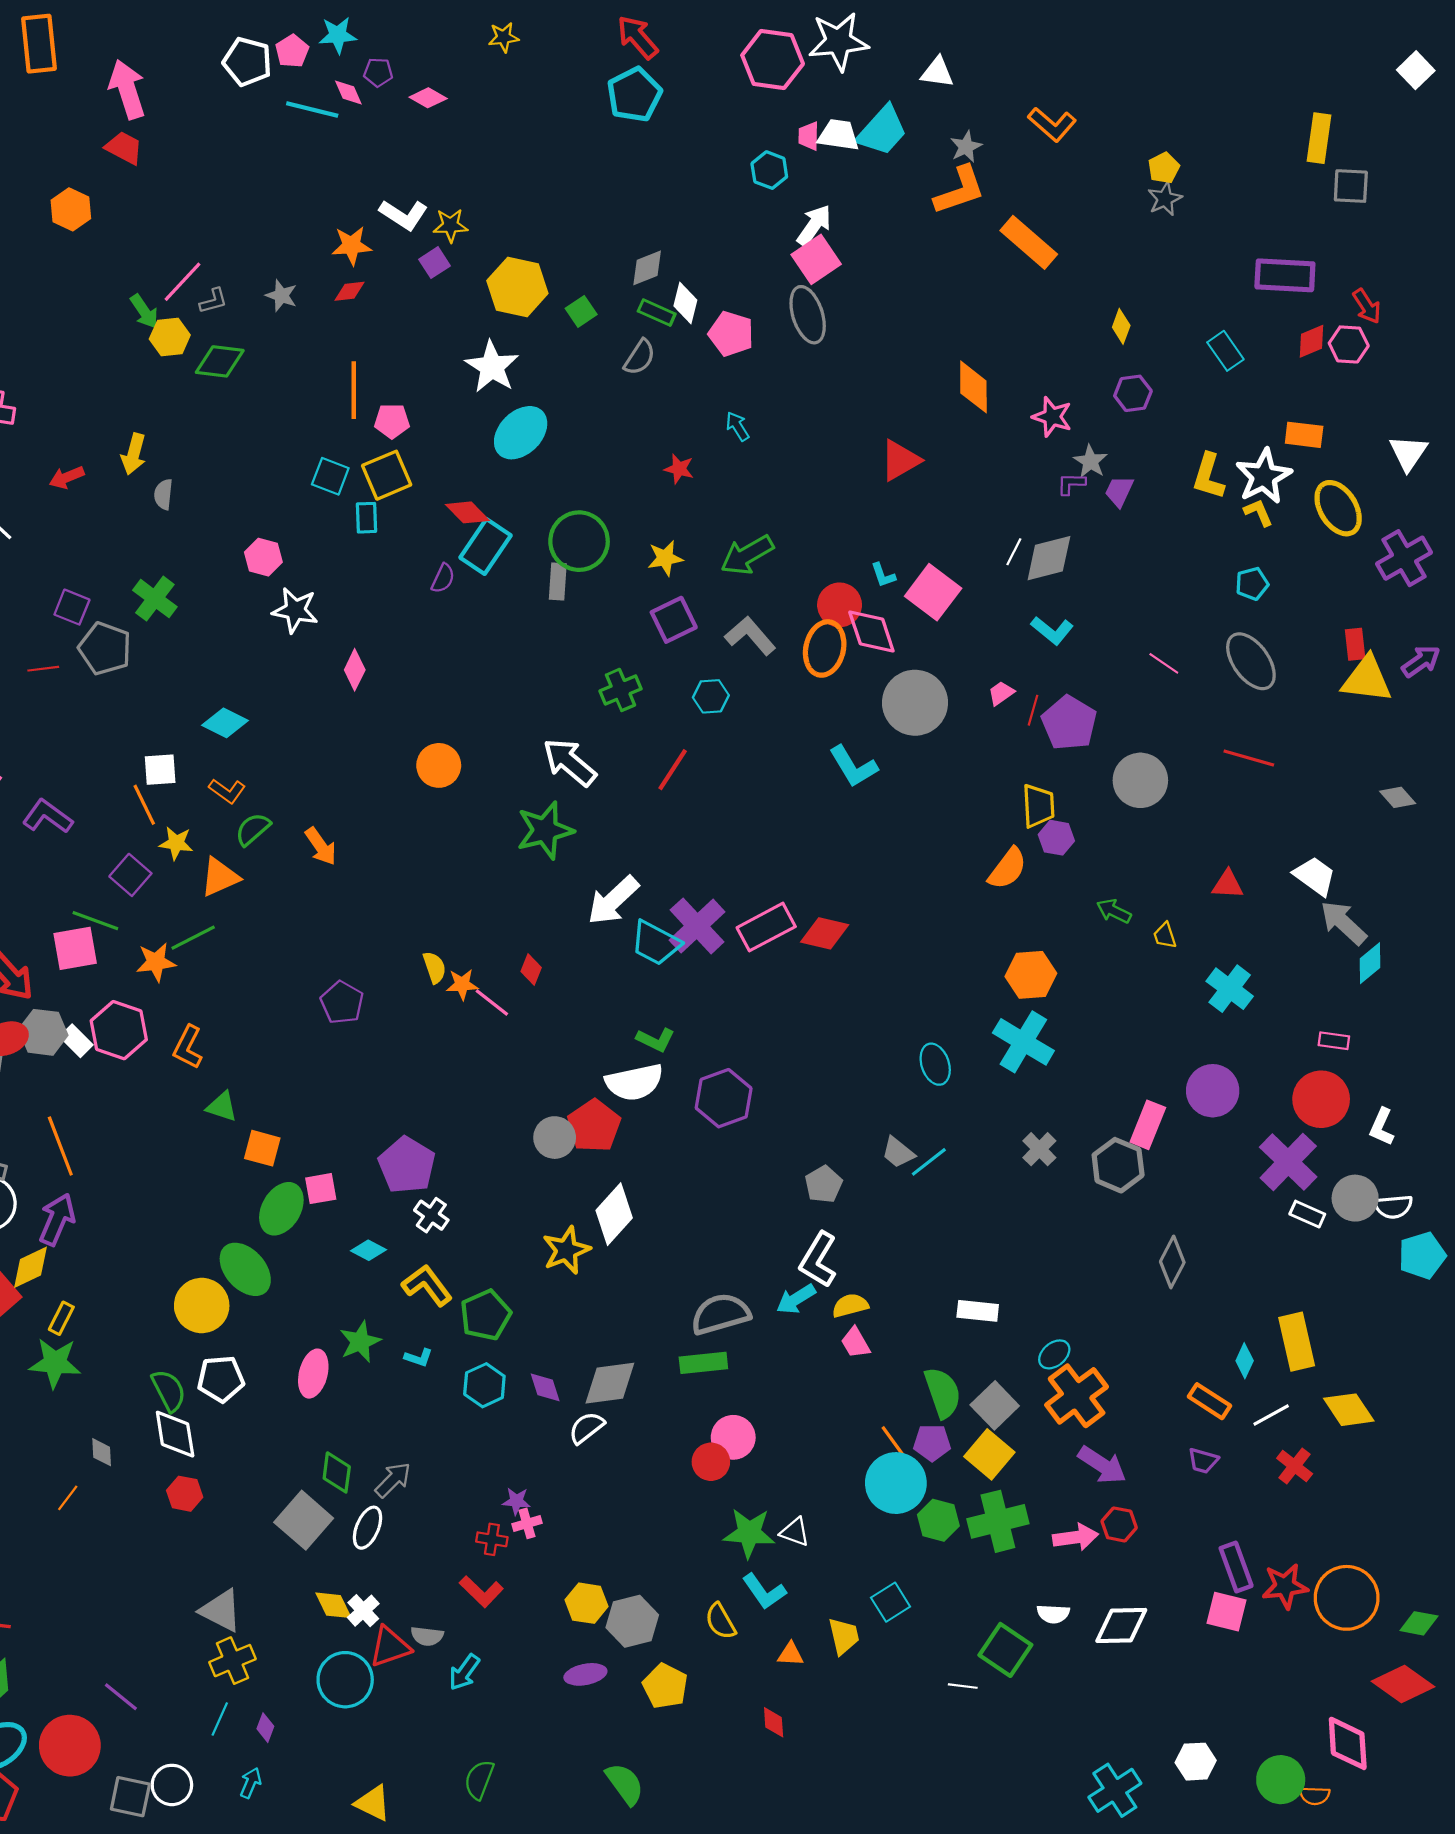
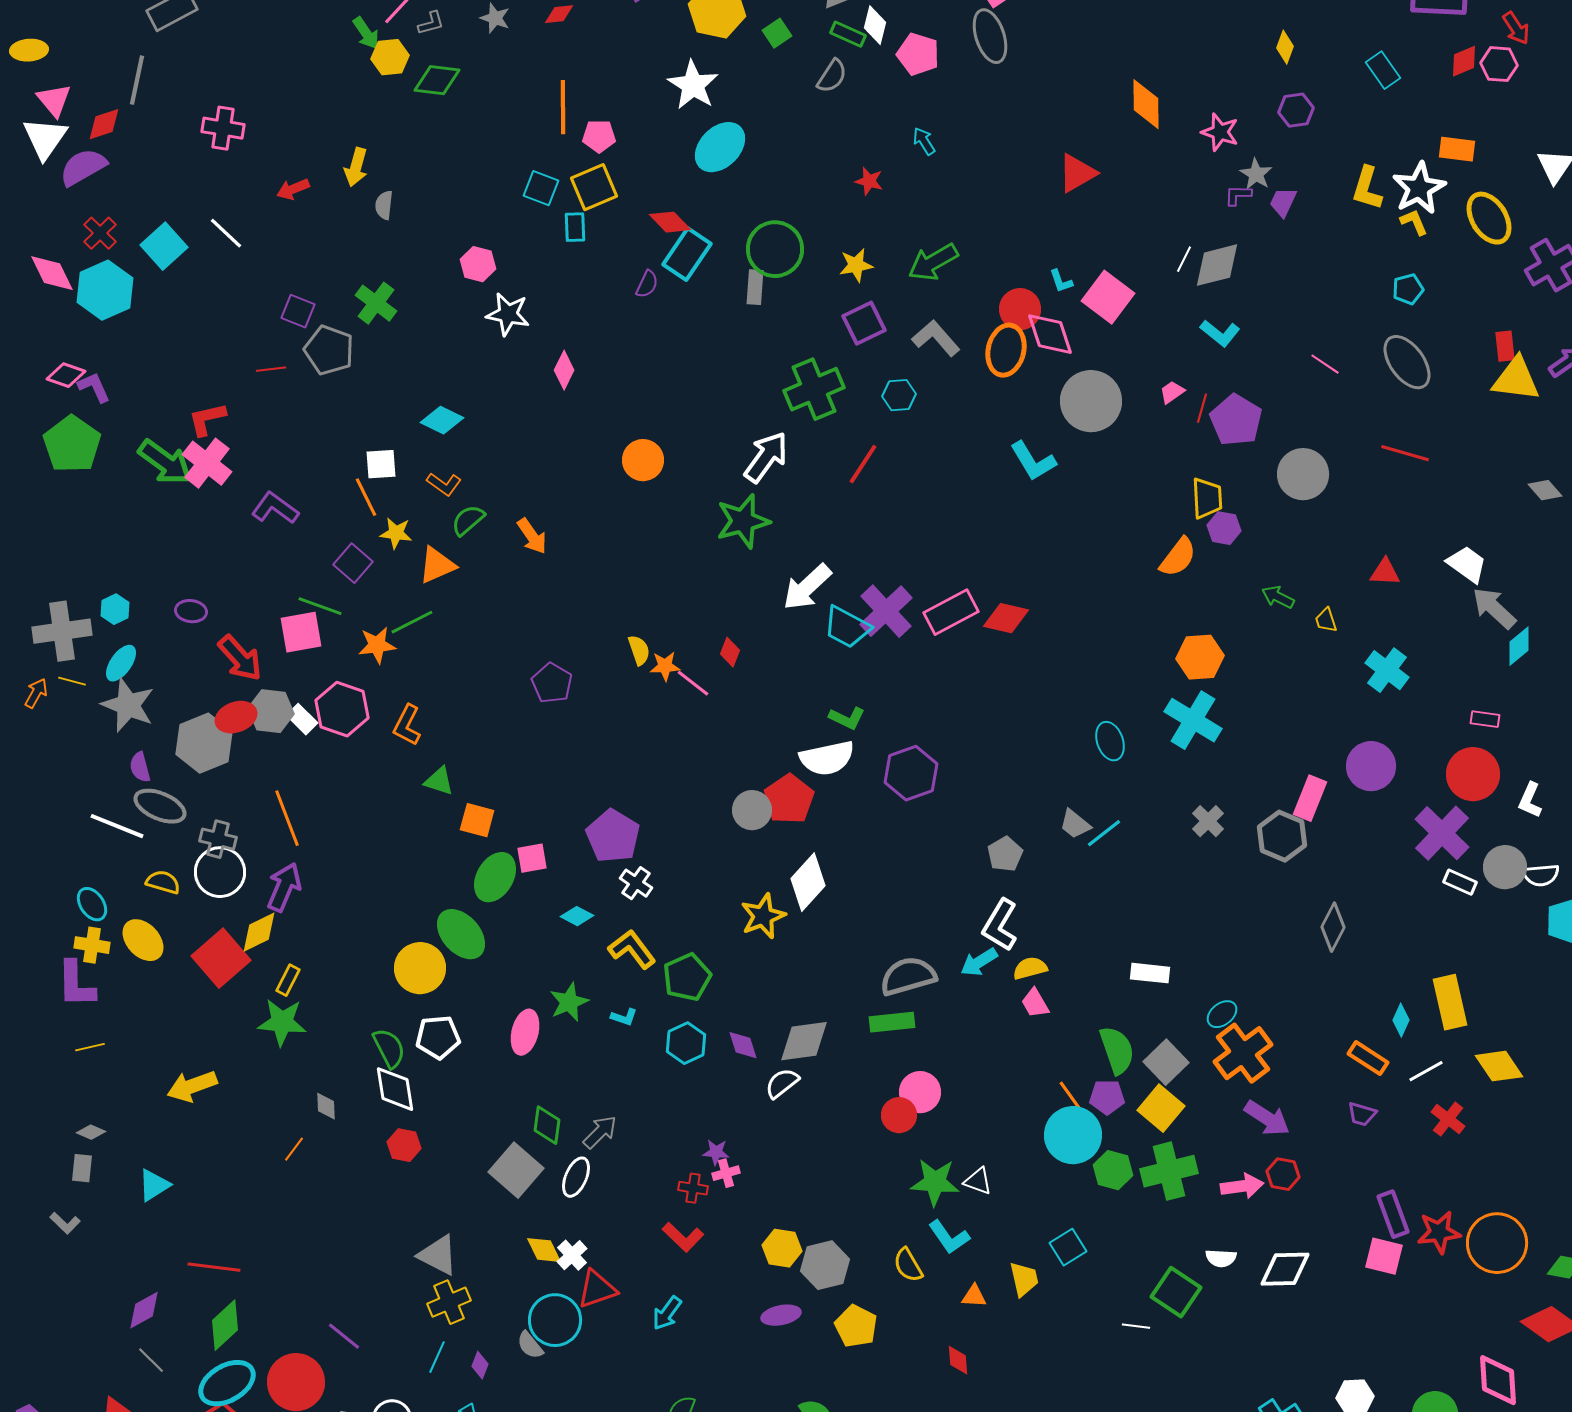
green cross: (621, 690) -> (814, 389), size x1.5
white arrow: (569, 762) -> (766, 457), turned 86
gray semicircle: (427, 1636) -> (530, 1345), moved, turned 44

